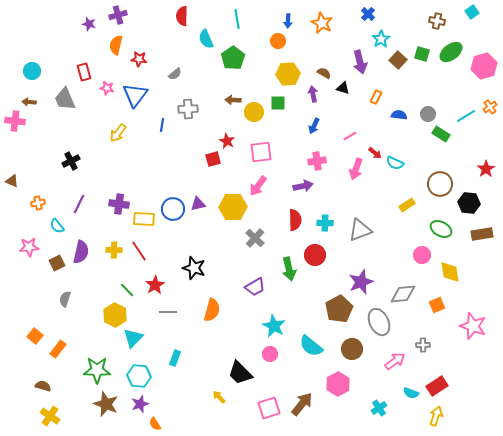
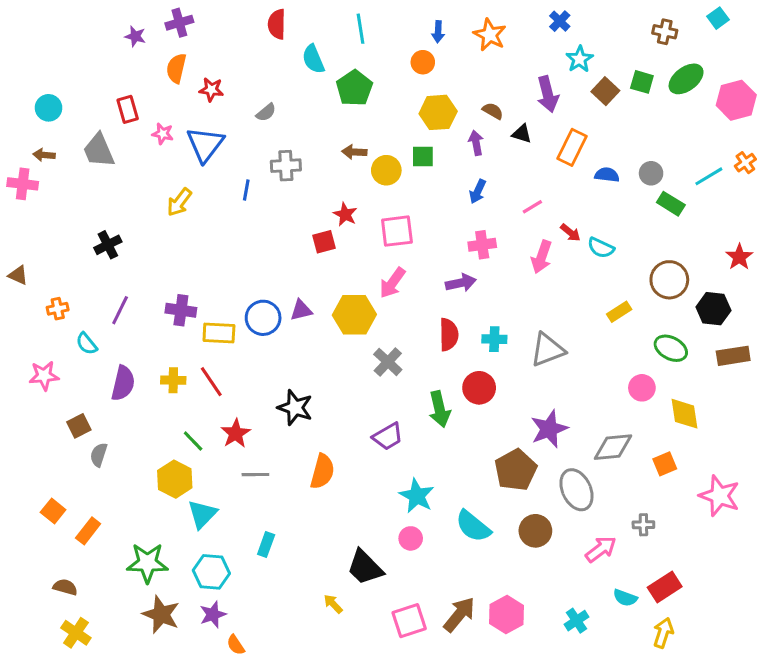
orange rectangle: (376, 97) -> (572, 147), size x1.6
brown square: (57, 263) -> (79, 426), moved
pink hexagon: (338, 384) -> (507, 614), moved

